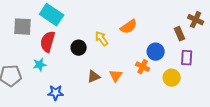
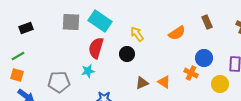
gray square: (23, 27) -> (71, 22), moved
brown rectangle: (180, 34) -> (207, 22), moved
yellow arrow: (102, 39) -> (137, 34), moved
orange triangle: (116, 76) -> (164, 82), turned -32

